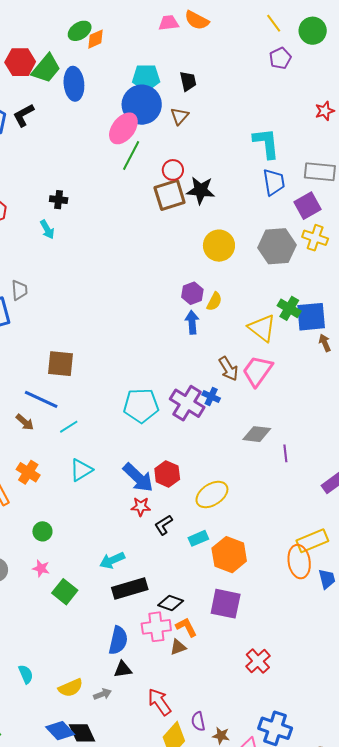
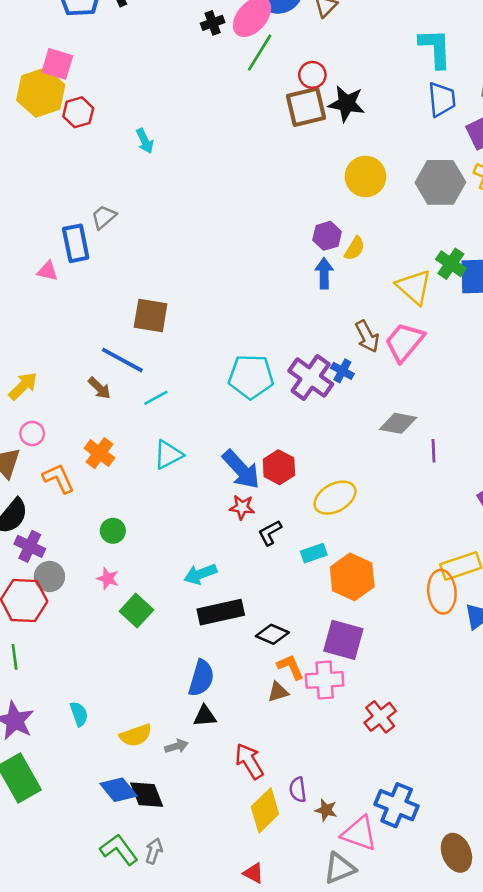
black cross: (59, 200) -> (213, 23), moved, turned -30
gray trapezoid: (19, 290) -> (104, 217), turned -130
pink cross: (156, 627) -> (325, 680), moved

